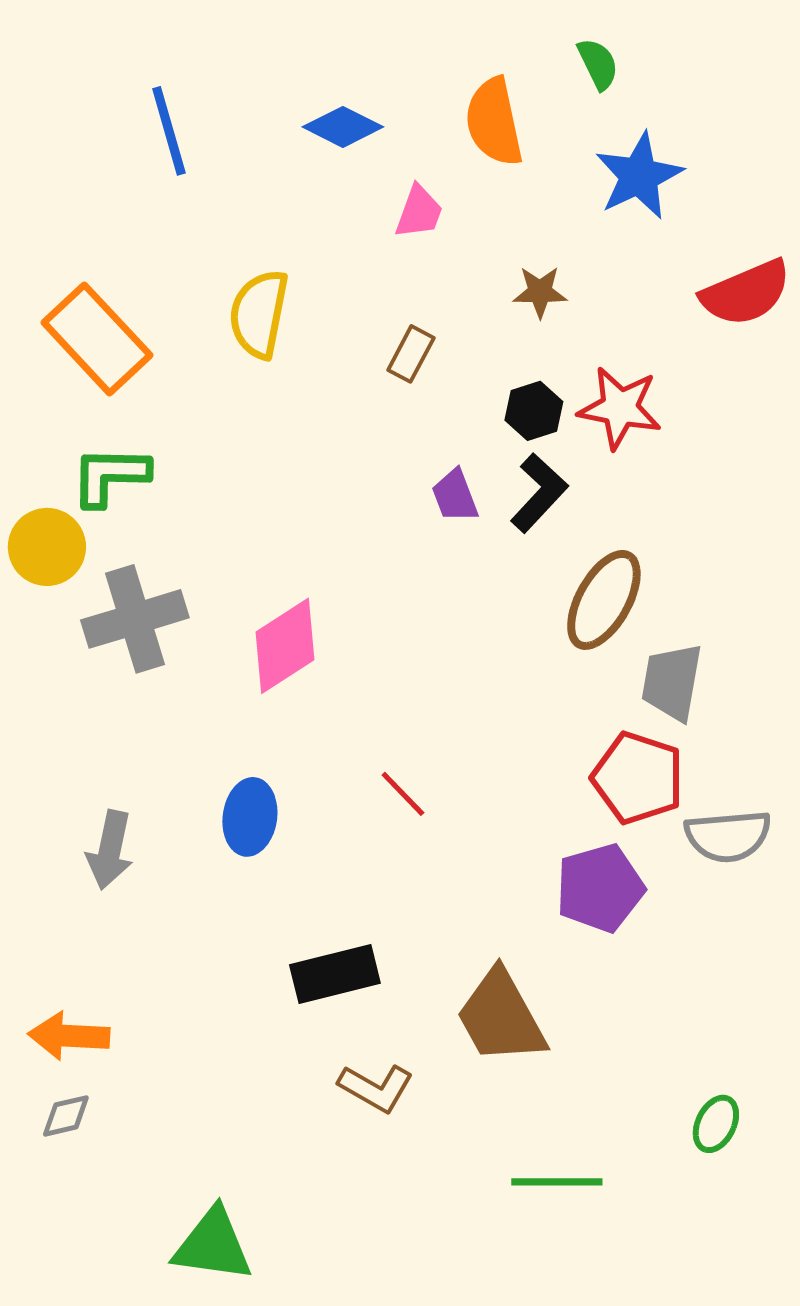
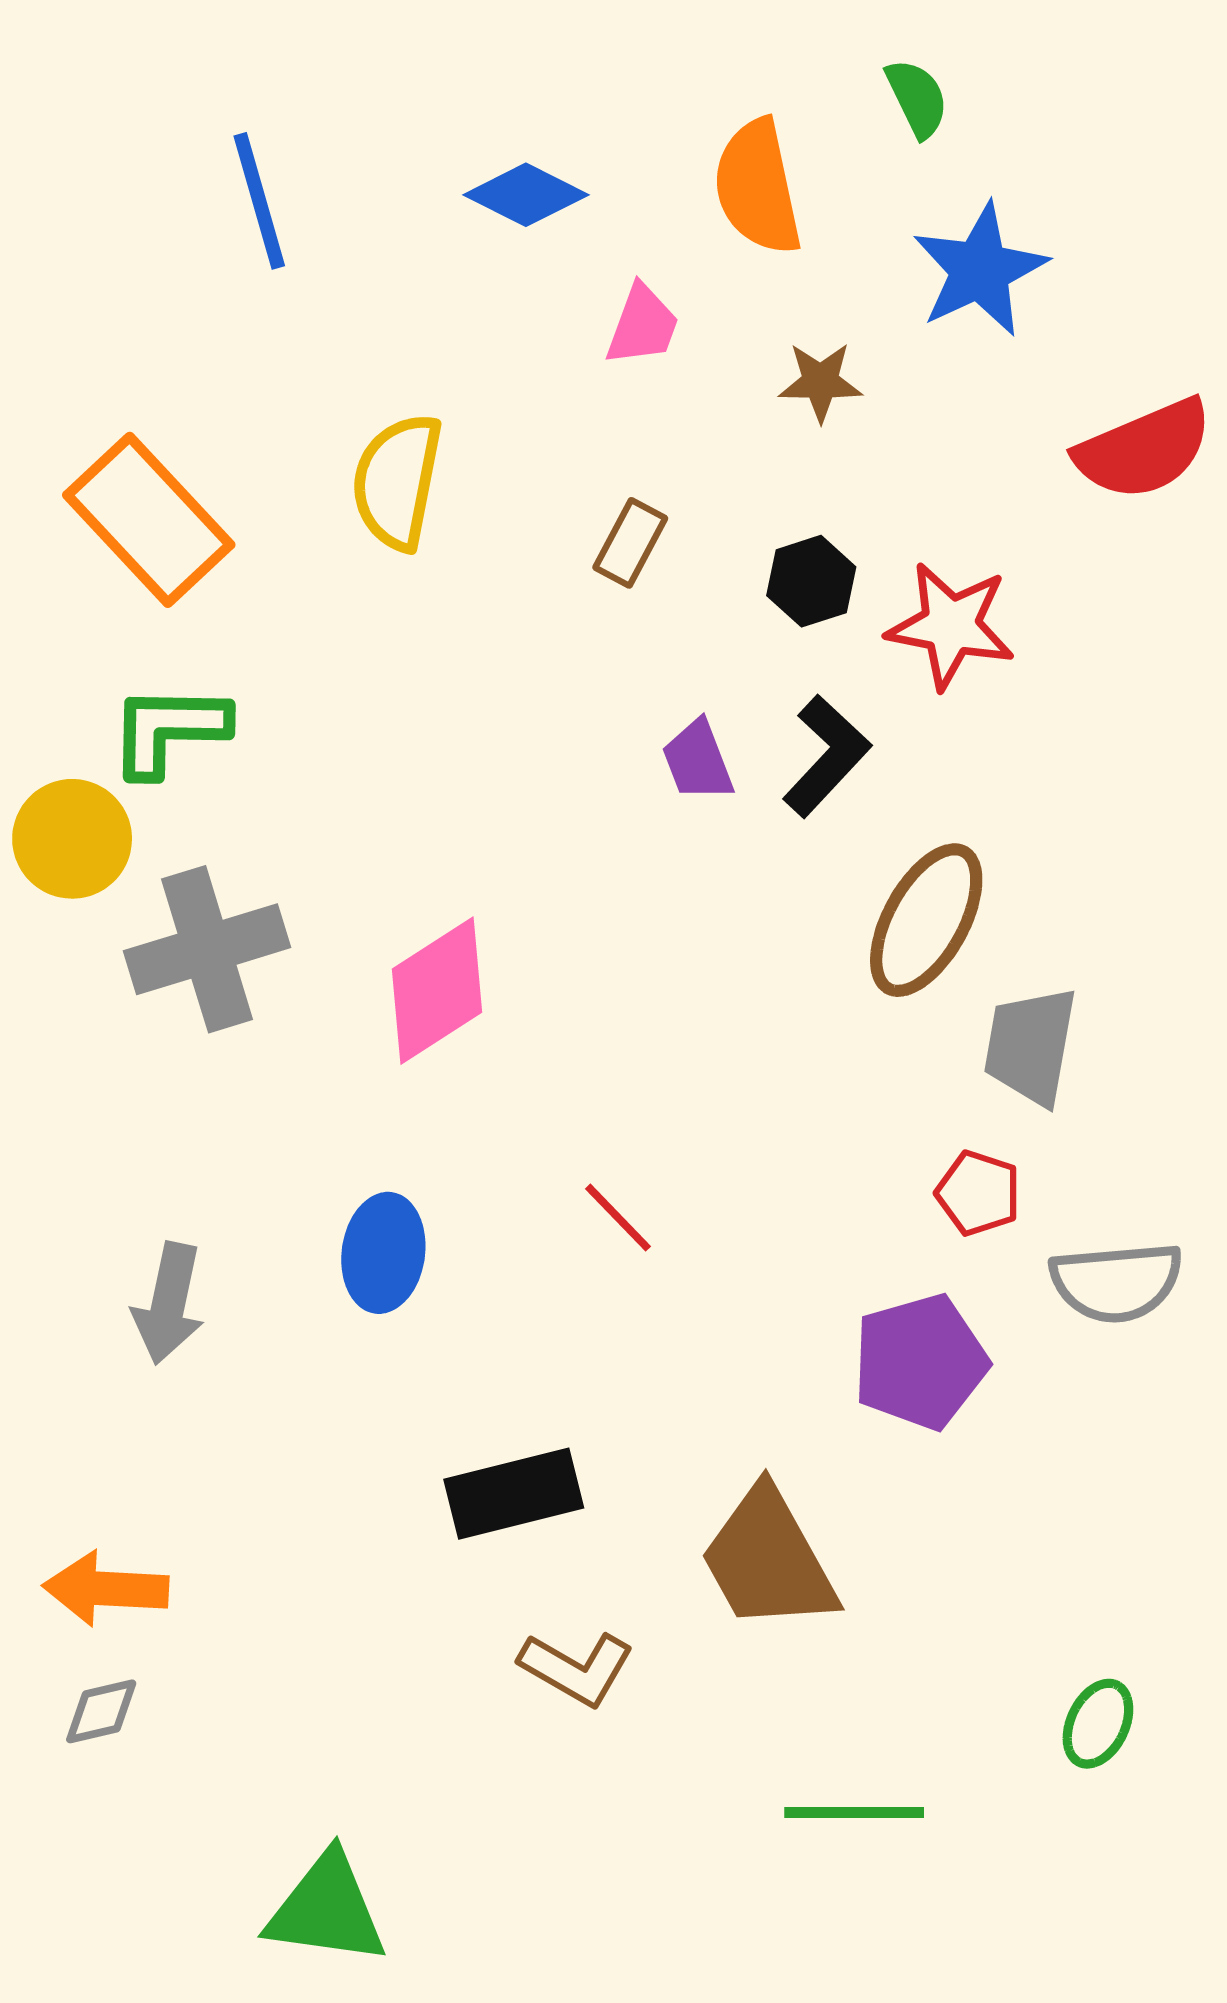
brown star: (540, 292) -> (820, 382), moved
black hexagon: (534, 411) -> (811, 581), moved
red pentagon: (638, 778) -> (978, 1193), size x0.6

